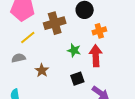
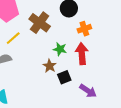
brown cross: (55, 23) -> (40, 23), turned -35
brown star: (42, 70) -> (50, 66), moved

